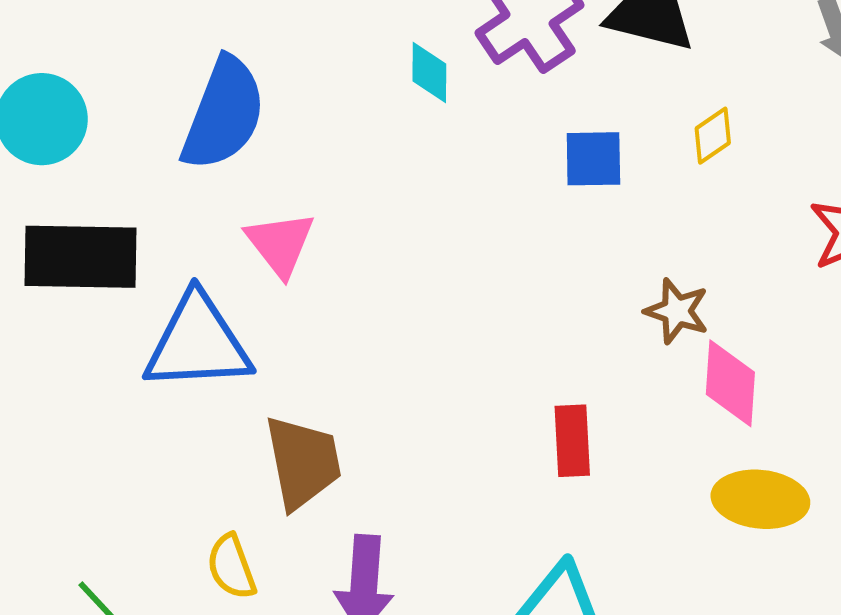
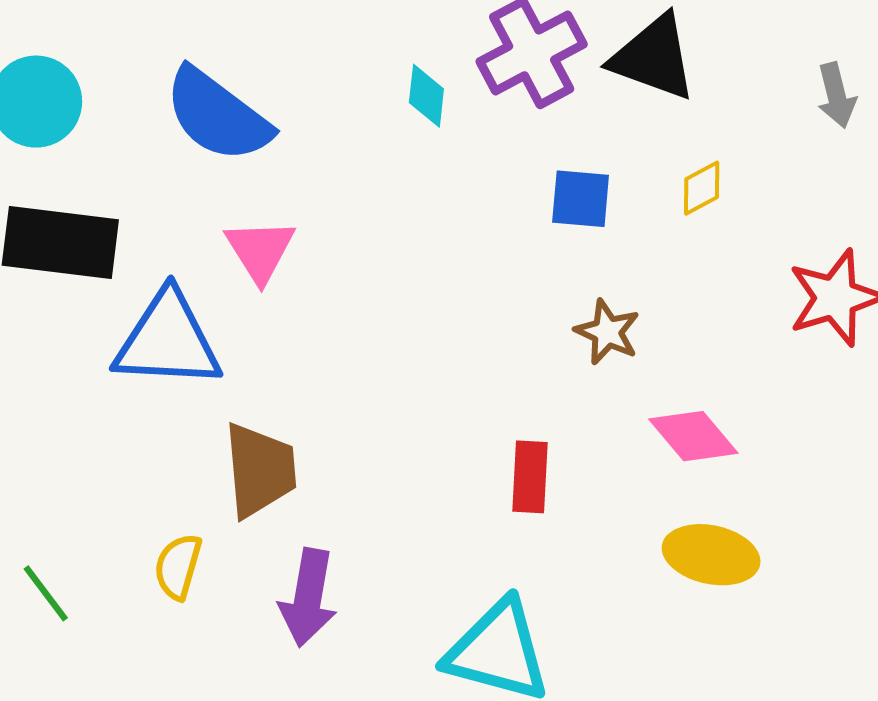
blue semicircle: (224, 114) -> (218, 115), turned 100
brown star: (677, 311) -> (607, 332), moved
pink diamond: (730, 383) -> (693, 436), turned -50
yellow semicircle: (231, 567) -> (178, 567), turned 30

